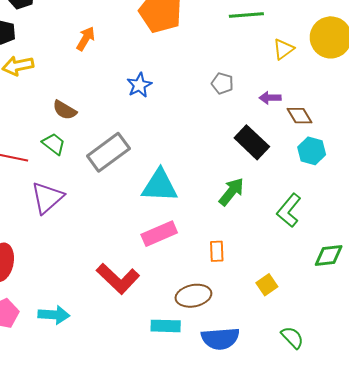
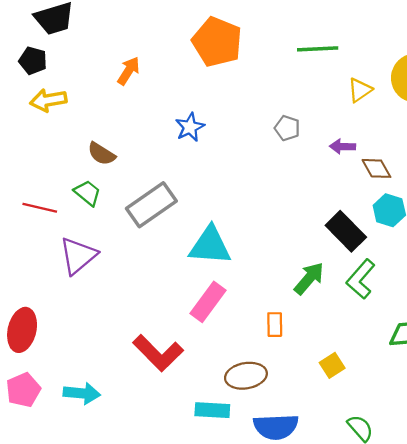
black rectangle: (252, 142) -> (346, 231), moved
green arrow: (231, 192) -> (309, 278), moved
pink rectangle: (159, 234) -> (208, 302), turned -32

